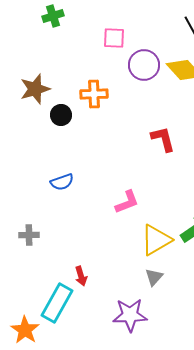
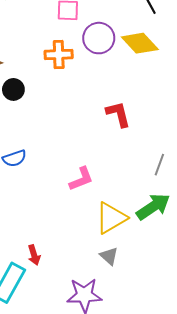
orange cross: (94, 94) -> (59, 55), moved
gray triangle: (154, 277) -> (109, 256), turned -30

